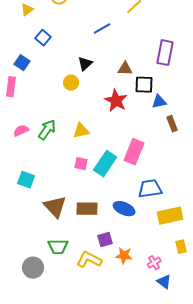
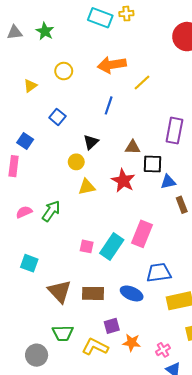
blue line: (102, 29) -> (109, 105), turned -42
blue square: (43, 38) -> (57, 117), moved
yellow triangle: (81, 131) -> (87, 187), moved

